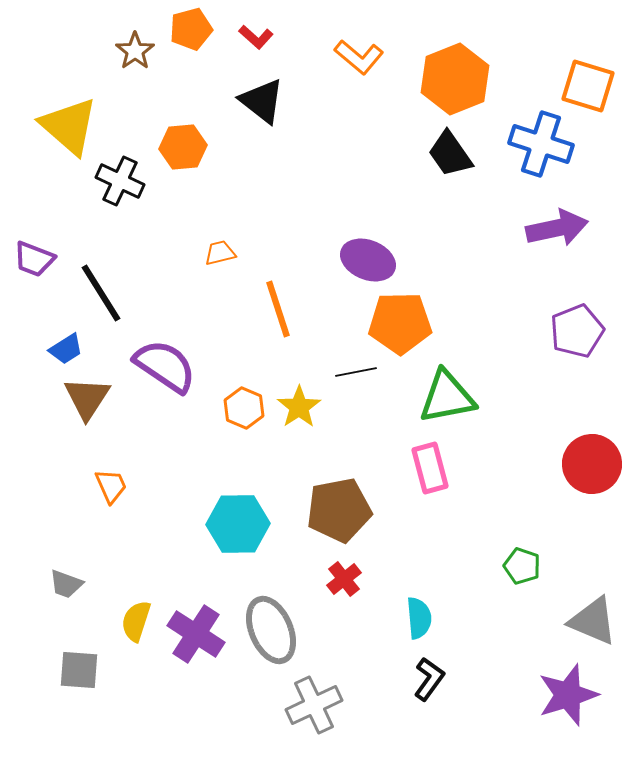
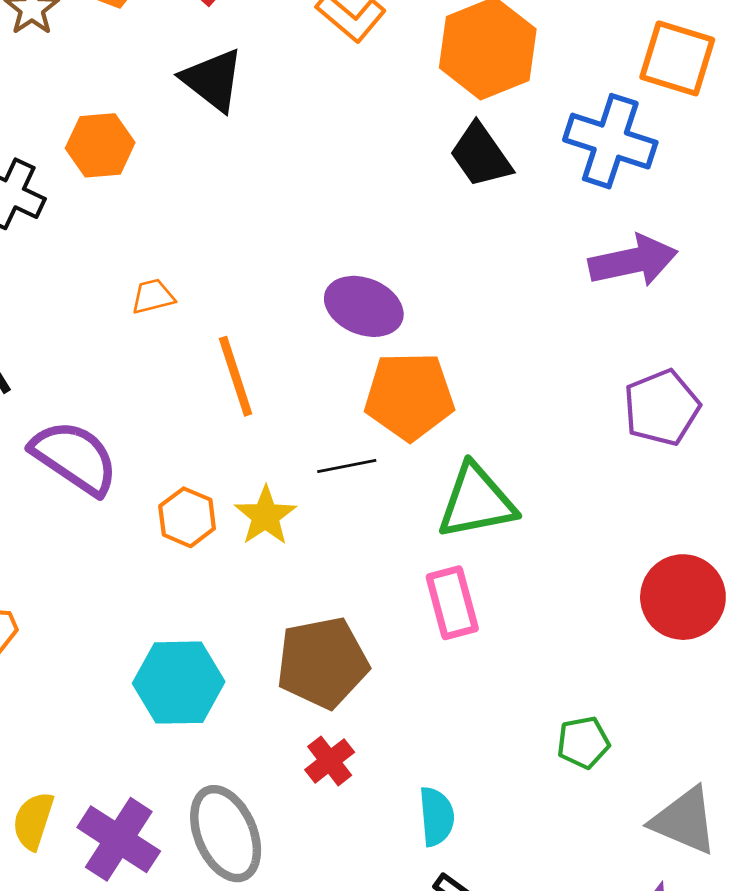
green pentagon: (522, 566) -> (583, 742), turned -30

